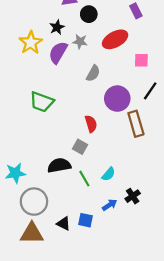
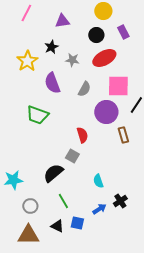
black circle: (89, 14) -> (96, 35), moved
purple semicircle: (58, 53) -> (52, 83), moved, turned -50
pink square: (141, 60) -> (118, 86), moved, size x1.6
brown rectangle: (136, 124) -> (123, 135), size x0.7
black semicircle: (59, 165) -> (53, 173), turned -30
cyan semicircle: (109, 174) -> (98, 181), turned 120
green line: (84, 179) -> (63, 201), moved
gray circle: (34, 202) -> (30, 206), size x0.6

